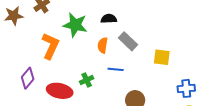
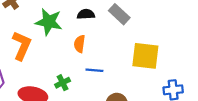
gray rectangle: (128, 41) -> (119, 14), moved
yellow square: (162, 57) -> (145, 56), size x1.5

